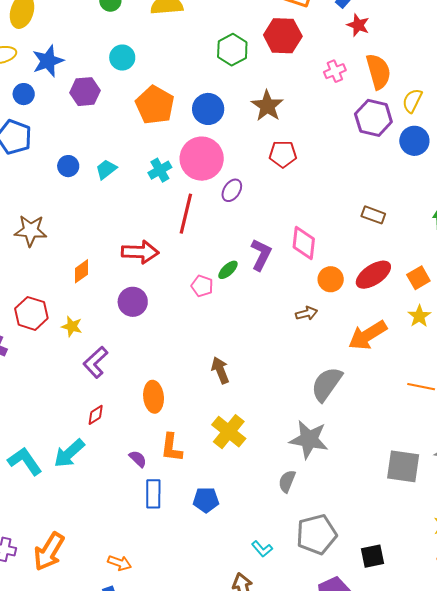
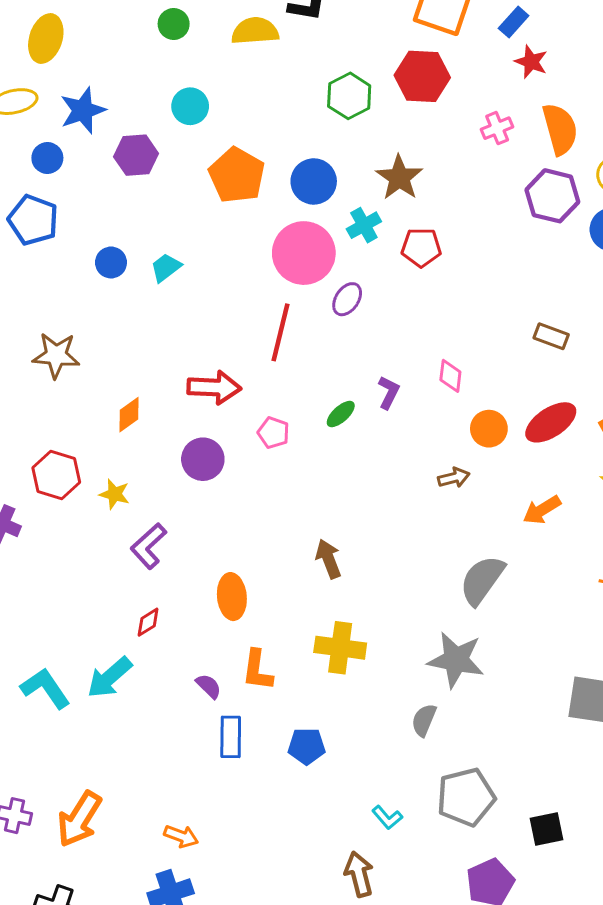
cyan cross: (160, 170) -> (364, 225), moved
pink diamond: (304, 243) -> (450, 376), size x0.7
purple L-shape: (261, 255) -> (389, 392), size x0.7
pink pentagon: (202, 286) -> (273, 433), moved
orange arrow: (368, 335) -> (542, 510), size x0.7
yellow cross: (229, 432) -> (340, 648), turned -32

